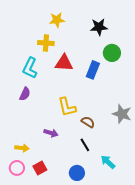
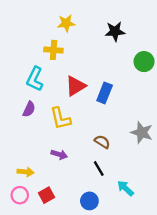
green circle: (112, 53) -> (144, 62), moved
red triangle: (64, 63) -> (76, 86), moved, turned -36
blue rectangle: (93, 70) -> (105, 93), moved
yellow L-shape: (67, 107) -> (60, 118), moved

